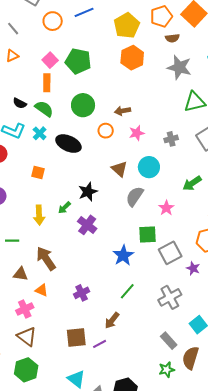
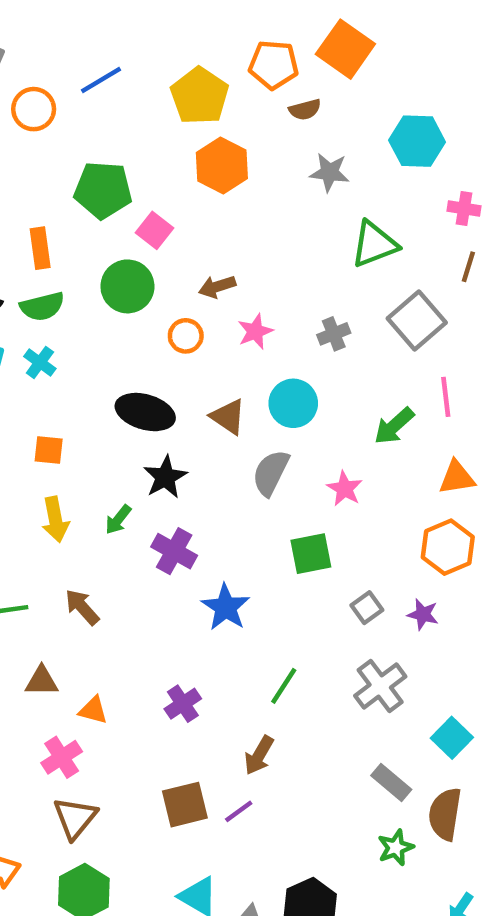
orange pentagon: (161, 16) -> (274, 65), turned 30
pink square: (50, 60) -> (154, 230), moved
gray star: (179, 67) -> (330, 172), size x0.7
green semicircle: (44, 109) -> (42, 306), turned 138
black ellipse: (68, 144) -> (145, 412), moved
yellow arrow: (39, 215) -> (55, 520), moved
gray square: (170, 253) -> (367, 608), moved, size x0.6
blue star: (123, 255) -> (226, 607), moved
brown arrow: (46, 259) -> (82, 607), moved, size x0.7
brown triangle: (27, 337) -> (75, 818), turned 40

